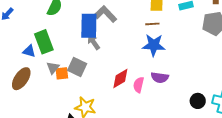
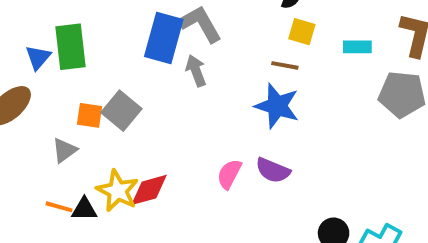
gray arrow: (94, 42) -> (196, 71), moved
blue triangle: (29, 51) -> (38, 57), turned 40
gray triangle: (53, 68) -> (64, 150), moved
red diamond: (120, 79) -> (149, 190), moved

